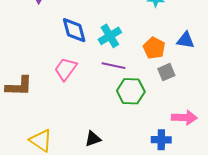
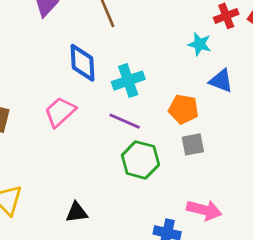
blue triangle: (186, 40) -> (221, 81), moved
orange pentagon: (154, 48) -> (183, 109), turned -30

